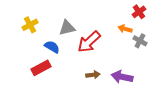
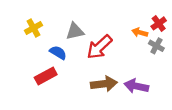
red cross: (139, 12) -> (159, 23), moved
brown arrow: (93, 75) -> (104, 84), size x1.6

